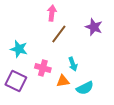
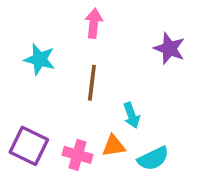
brown line: (59, 34) -> (92, 83), moved, turned -30
cyan star: (19, 49) -> (40, 59), moved
pink cross: (43, 68) -> (77, 155), moved

